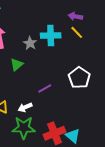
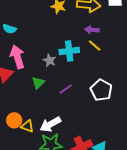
purple line: (45, 89) -> (66, 89), moved
white arrow: (25, 107) -> (50, 124), size x1.5

